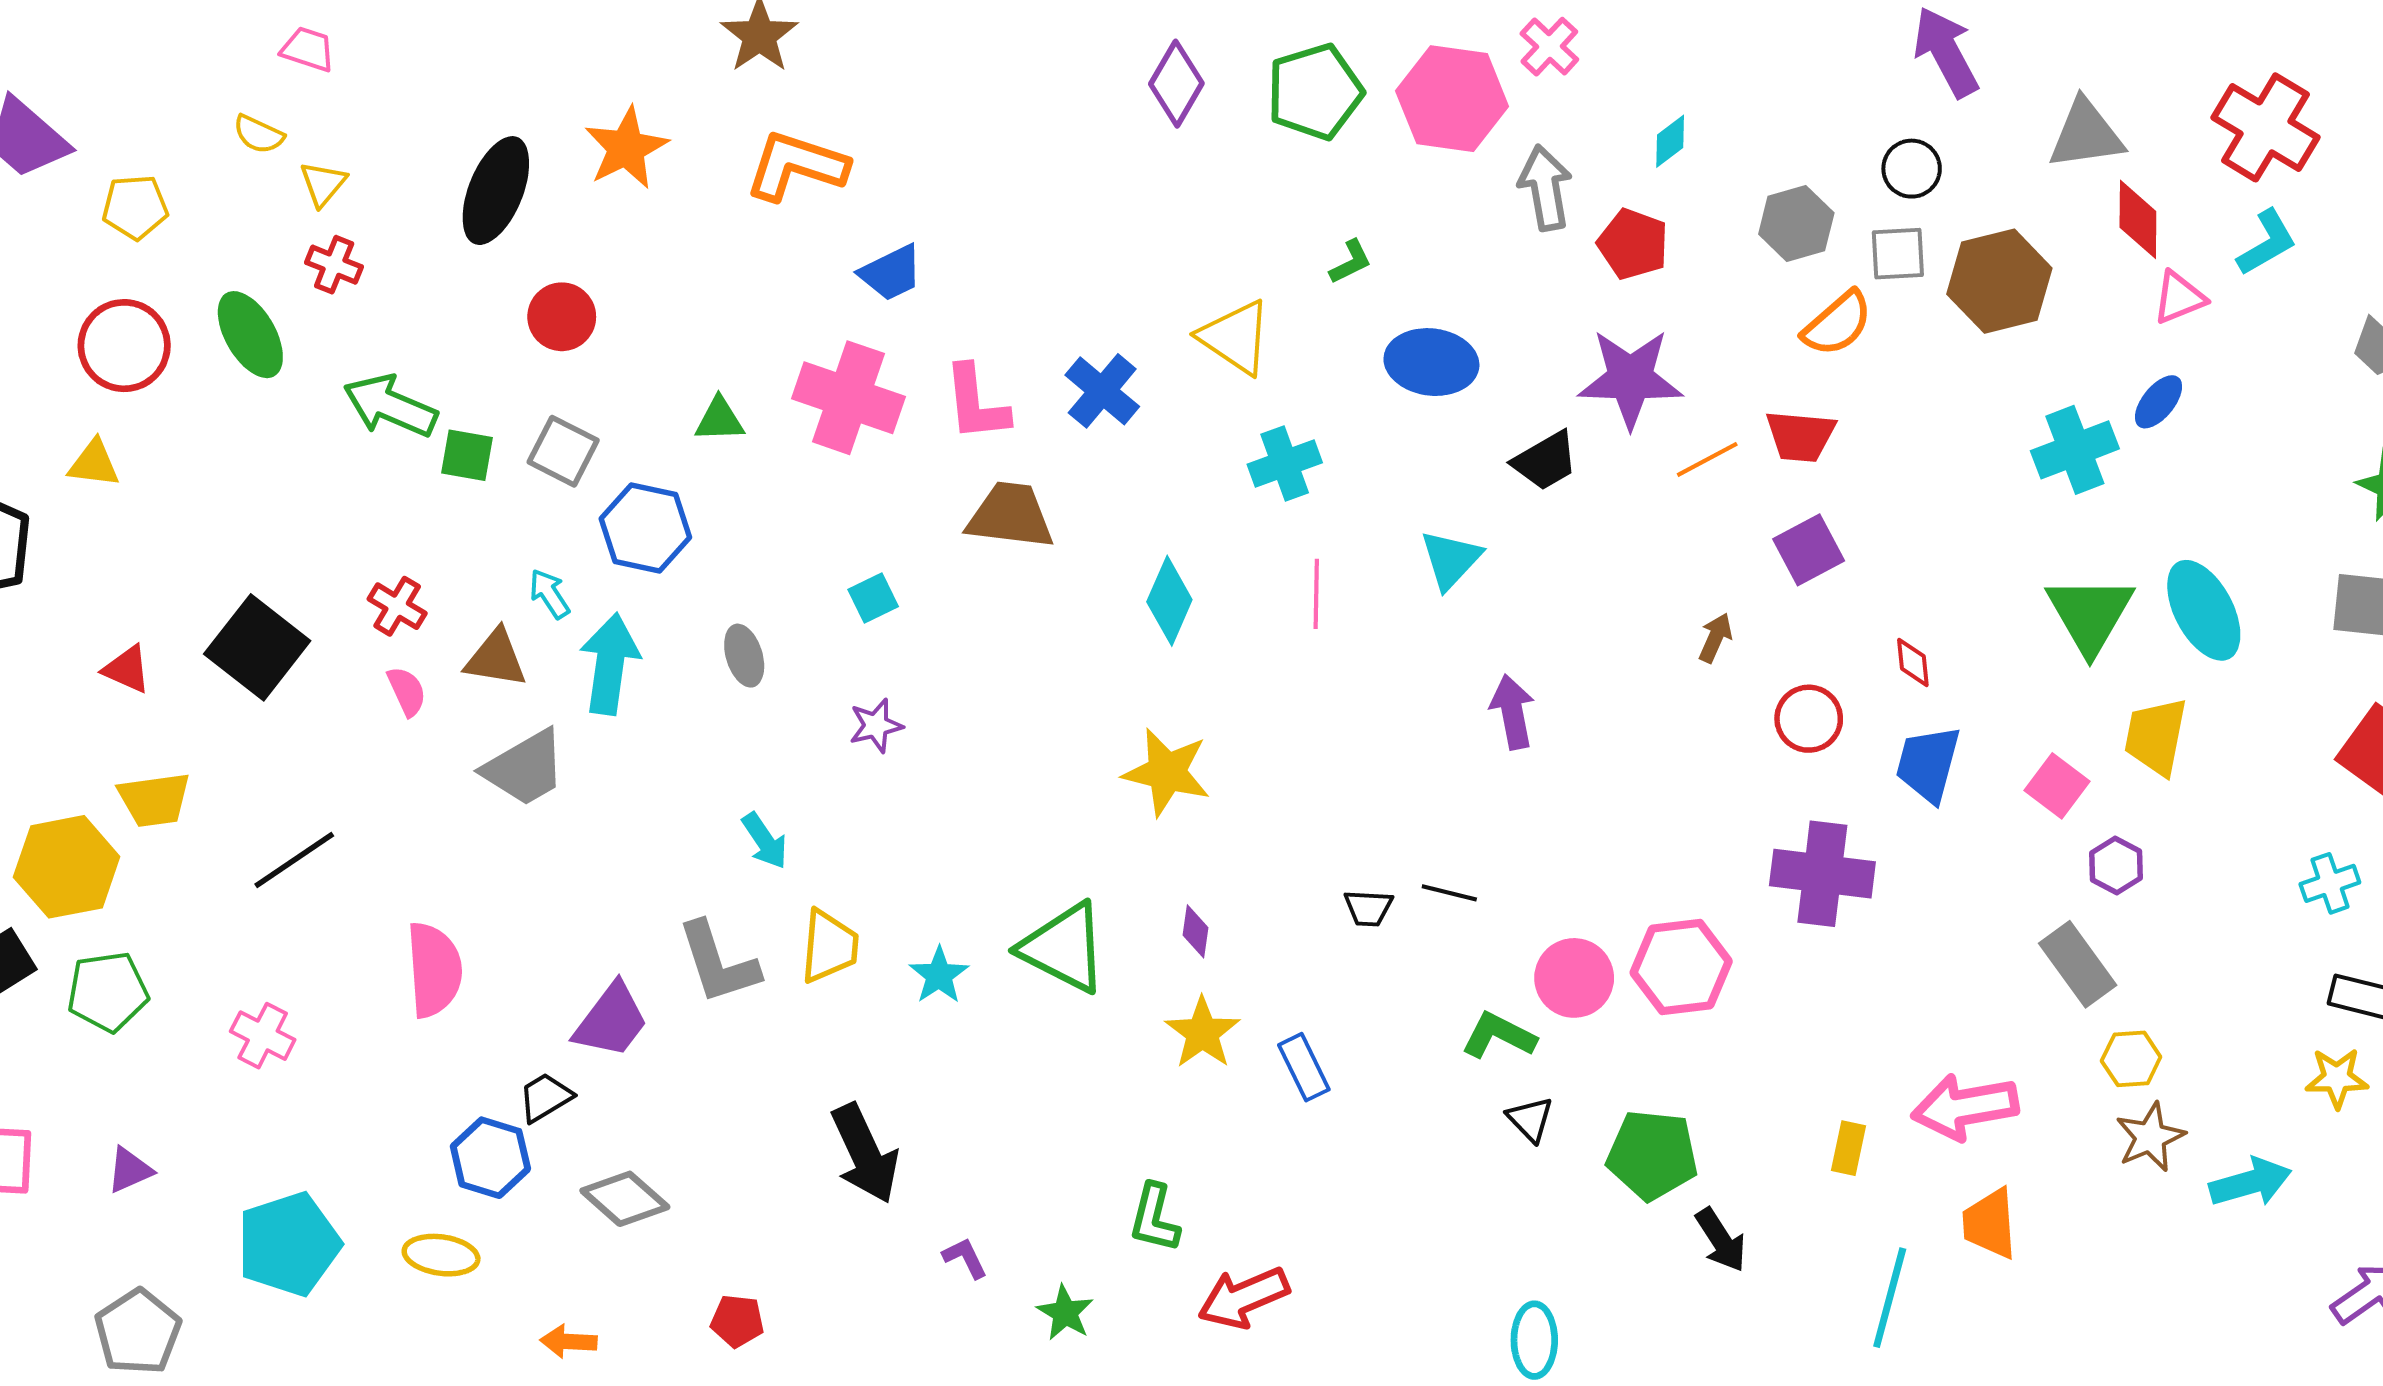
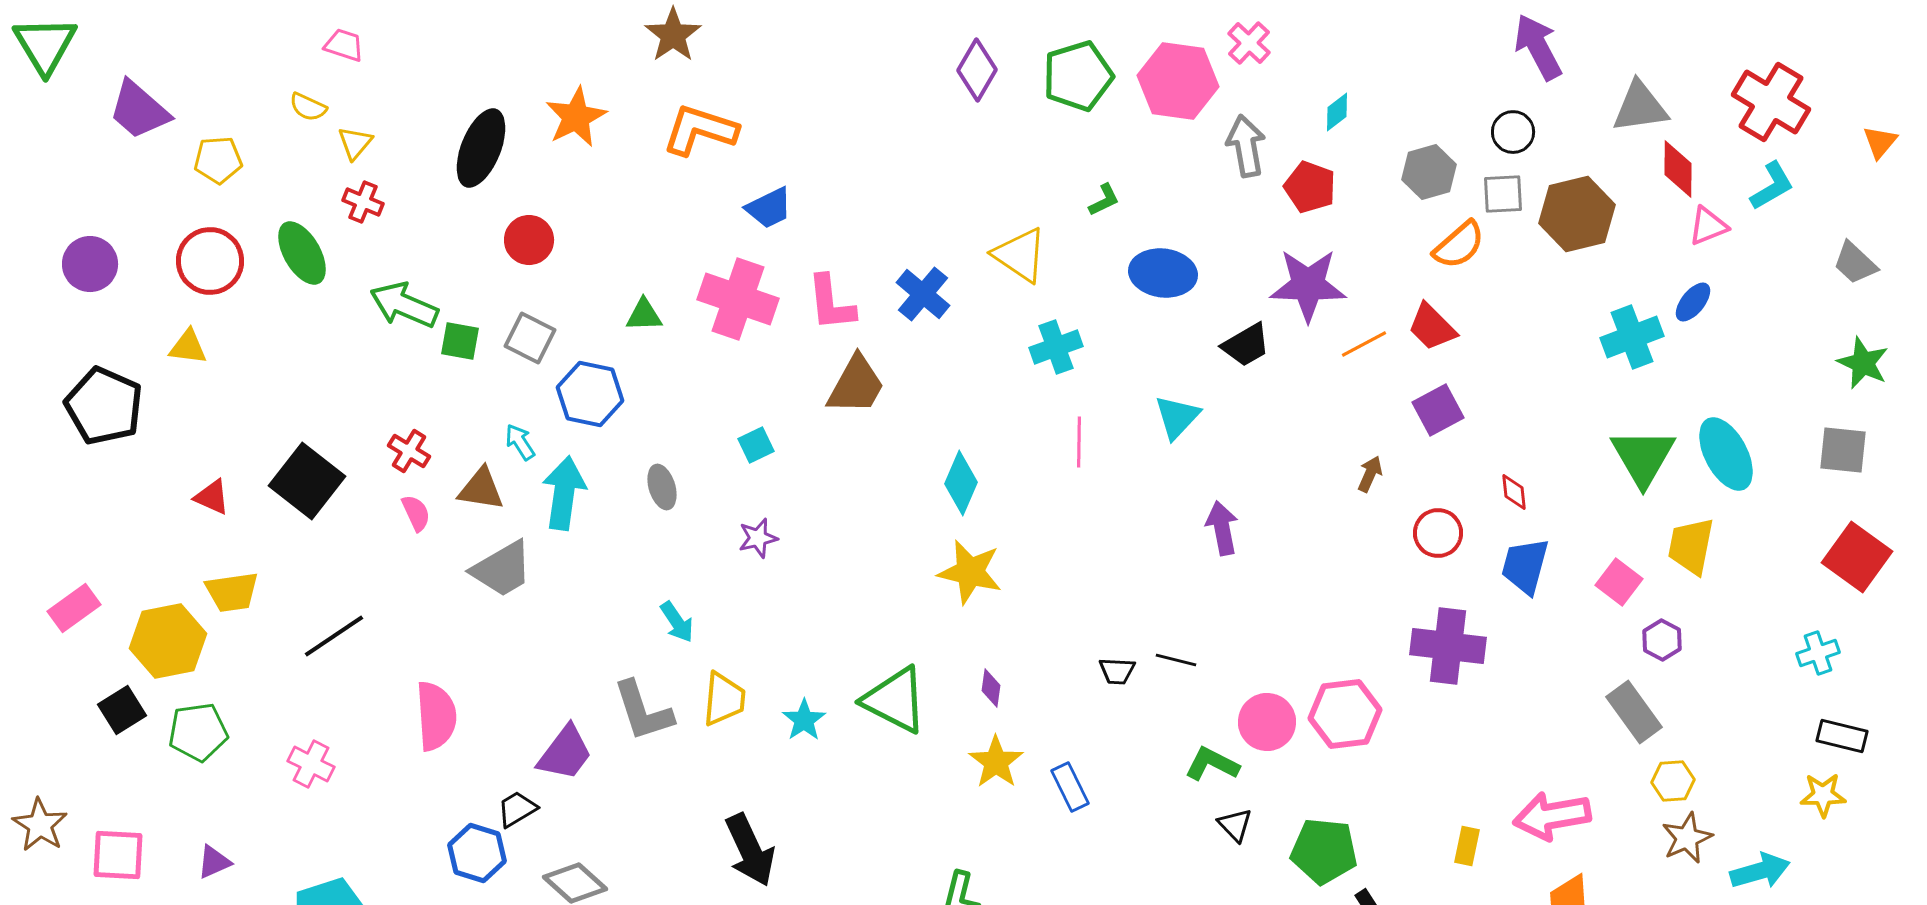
red trapezoid: (1800, 436) -> (1432, 327), turned 40
brown trapezoid: (1010, 516) -> (856, 385), turned 112
cyan diamond: (1169, 601) -> (961, 483), moved

